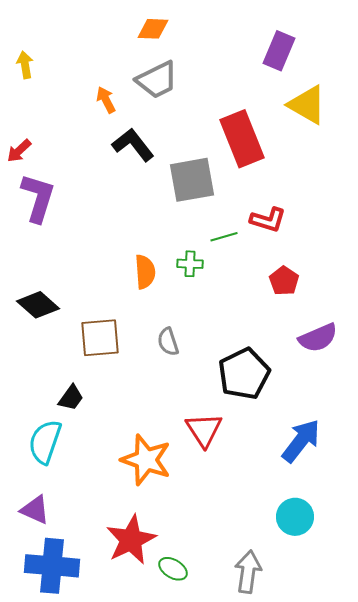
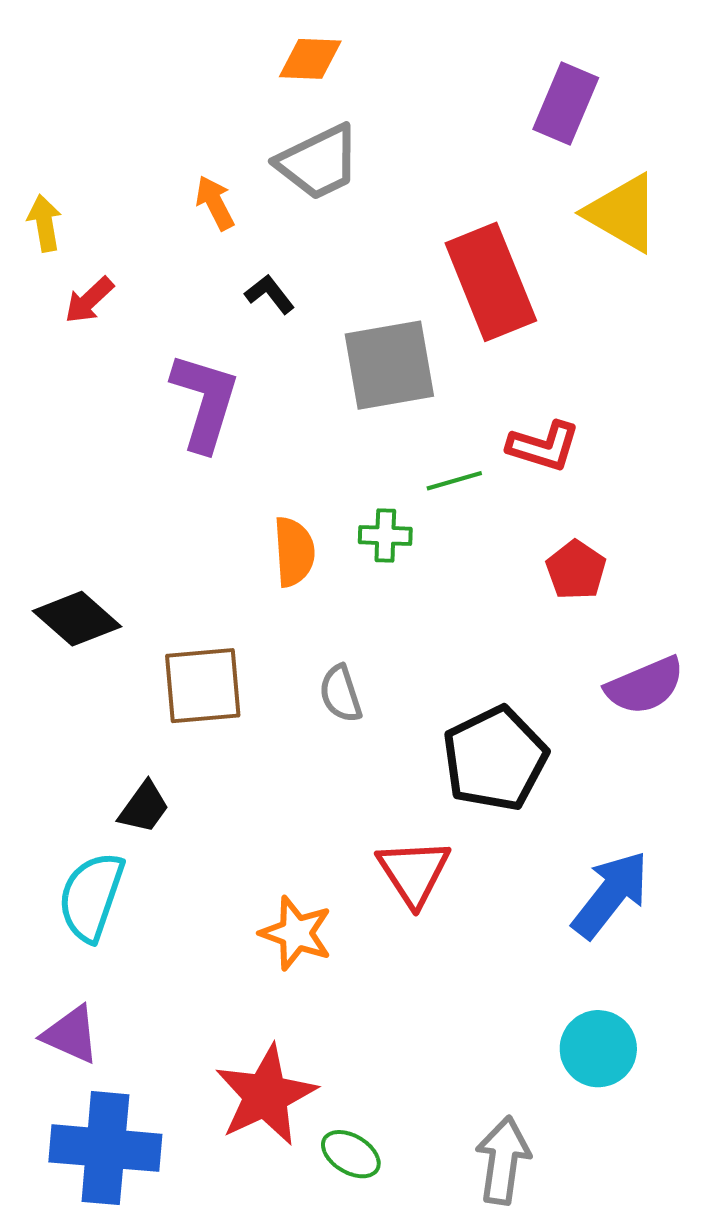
yellow arrow: (25, 65) -> (45, 223), moved
black L-shape: (133, 145) -> (270, 294), size x0.6
red arrow: (19, 151) -> (89, 300), moved
purple L-shape: (38, 198) -> (205, 402), moved
orange star: (146, 460) -> (296, 933), size x0.7

